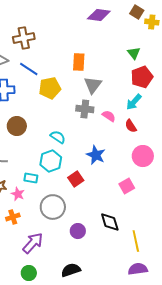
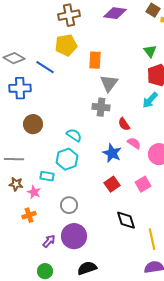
brown cross: (24, 38) -> (69, 15), moved
yellow pentagon: (50, 88) -> (66, 45), moved
pink semicircle: (109, 116) -> (134, 143), moved
red semicircle: (131, 126) -> (124, 124), moved
red square: (76, 179) -> (112, 184), moved
gray circle: (53, 207) -> (69, 205), size x0.7
purple circle: (78, 231) -> (74, 236), moved, size x1.6
purple arrow: (33, 243) -> (49, 241), size x0.6

